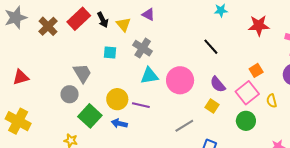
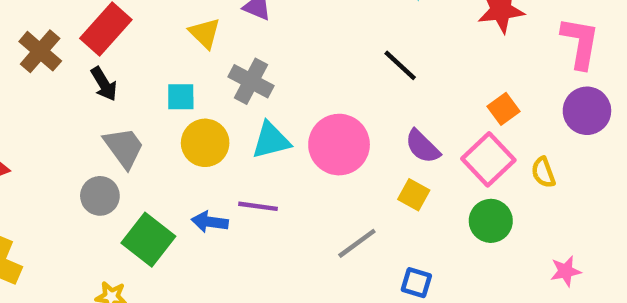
black arrow: (103, 20) -> (104, 84), moved
yellow circle: (117, 99) -> (205, 143), moved
blue arrow: (119, 123) -> (210, 222), moved

